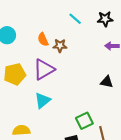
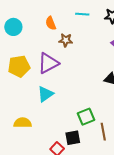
cyan line: (75, 19) -> (82, 14), turned -40
orange semicircle: (43, 39) -> (51, 23), moved

